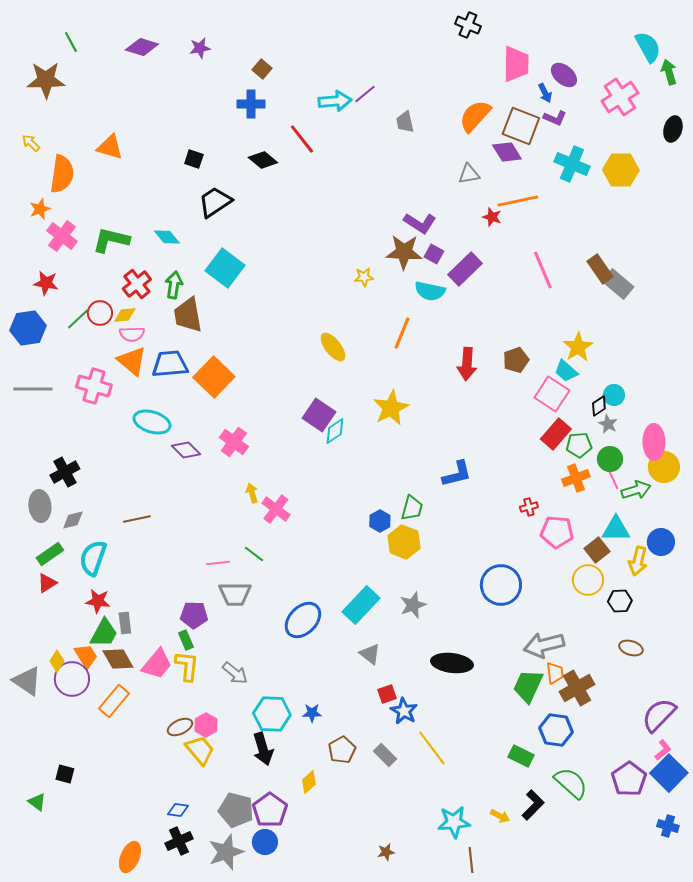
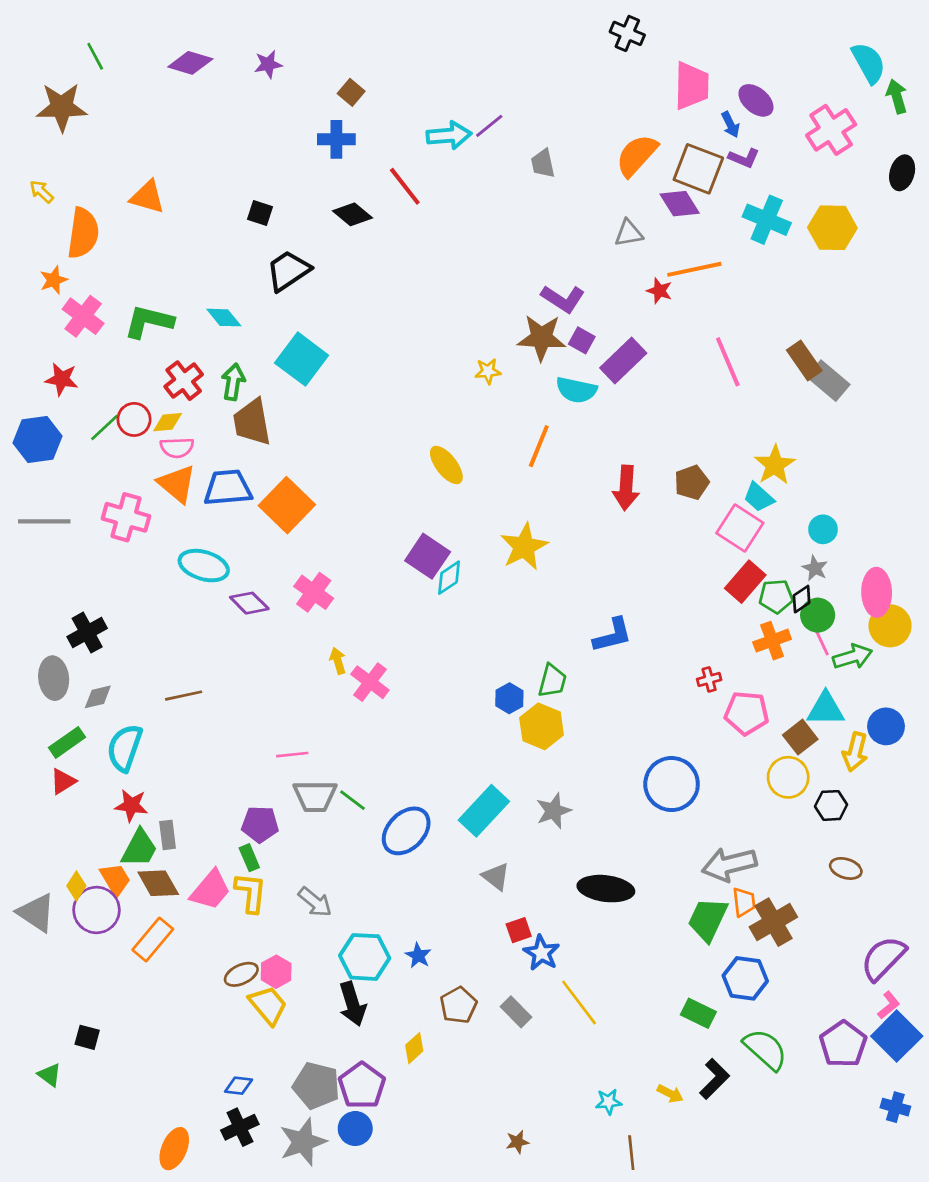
black diamond: (599, 406) -> (802, 599), moved
green line: (254, 554) -> (353, 800), moved
blue star: (312, 713) -> (418, 956), turned 30
cyan star: (454, 822) -> (609, 1102), size x0.6

